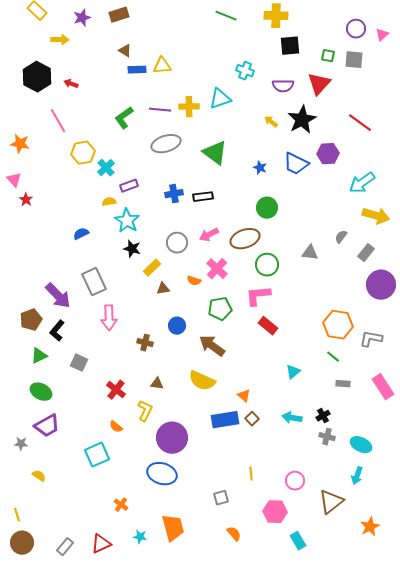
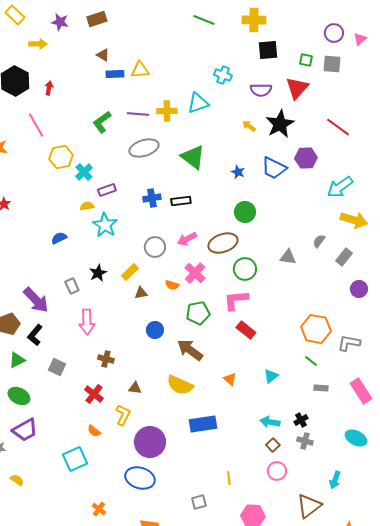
purple star: (82, 18) -> (60, 22), turned 30
red arrow: (71, 84) -> (49, 88), turned 80
black star: (132, 249) -> (98, 273), moved, turned 30
gray rectangle: (94, 282) -> (72, 286), size x0.6
purple circle: (381, 285) -> (359, 289), size x0.6
brown cross: (145, 343) -> (106, 359), moved
orange triangle: (244, 396) -> (230, 379), moved
brown square: (252, 419) -> (273, 445), moved
cyan ellipse: (361, 445) -> (356, 438), moved
pink circle: (295, 481) -> (277, 471), moved

